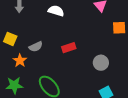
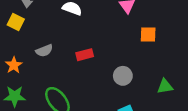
yellow square: (10, 39) -> (16, 22), moved
orange star: (20, 61) -> (14, 65), moved

